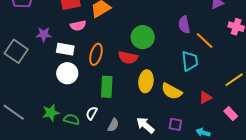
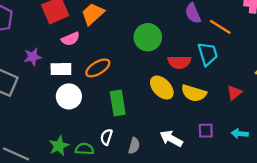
orange ellipse: (96, 54) -> (98, 68), turned 55
red semicircle: (128, 58) -> (179, 62), moved
yellow ellipse: (146, 81) -> (162, 88), turned -40

